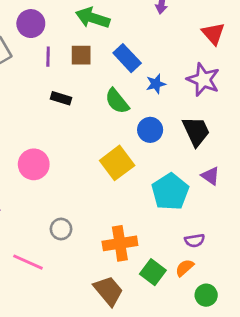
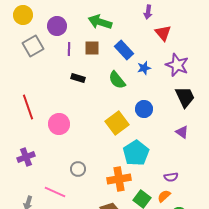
red triangle: (213, 34) -> (163, 33), moved
blue circle: (150, 130) -> (144, 109), moved
black trapezoid: (196, 131) -> (185, 97), moved
cyan pentagon: (170, 192) -> (136, 153), moved

